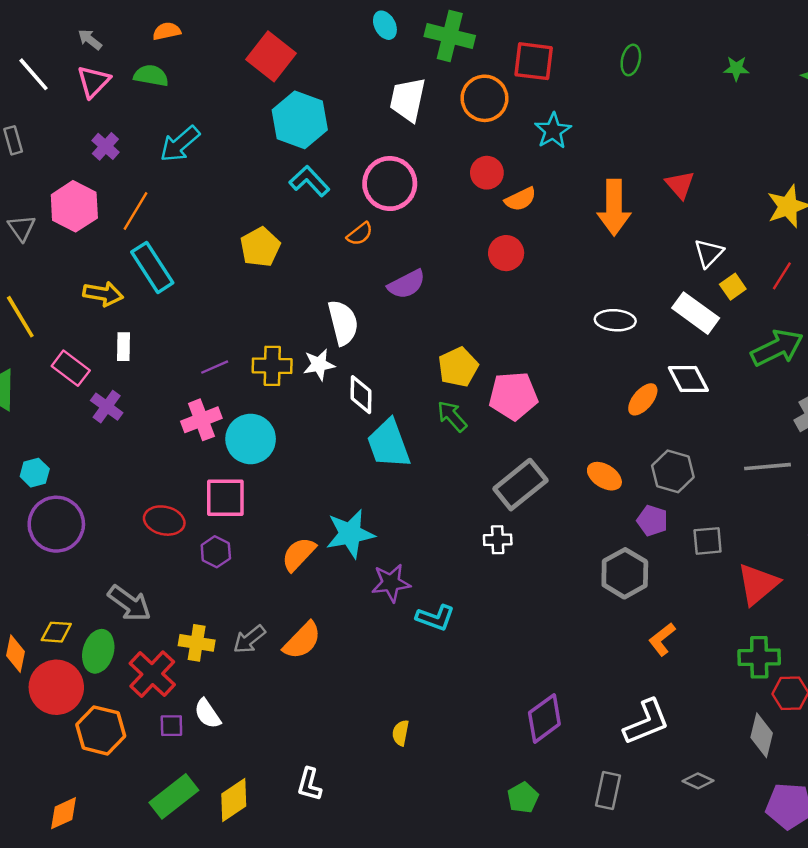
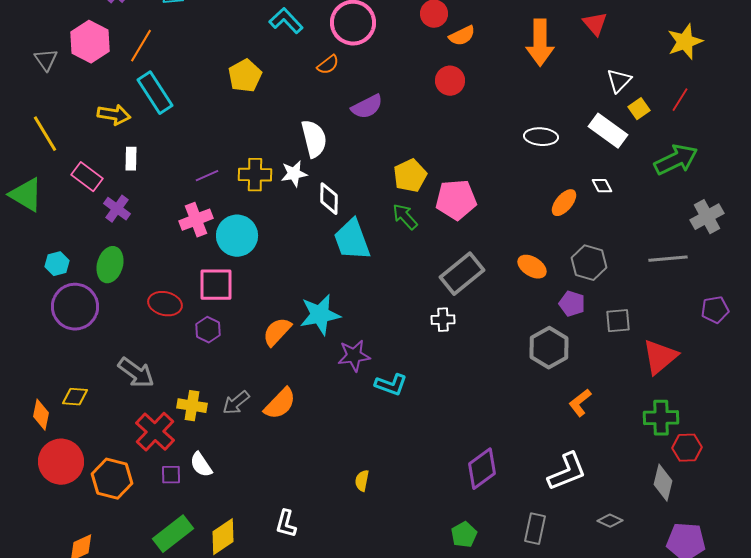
white diamond: (688, 379) -> (602, 186), size x0.6
green ellipse: (98, 651) -> (110, 265), moved
red circle: (56, 687) -> (61, 462), moved

